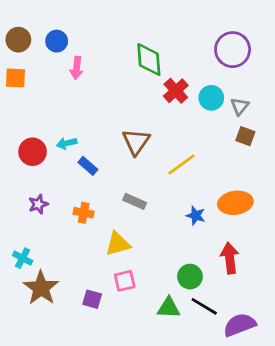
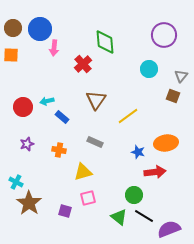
blue circle: (57, 41) -> (40, 29), size x1.5
red cross: (176, 91) -> (83, 64), moved
gray triangle: (240, 106) -> (181, 76), moved
red arrow: (230, 258) -> (155, 172), moved, turned 90
green triangle: (169, 308) -> (119, 217), turned 36

